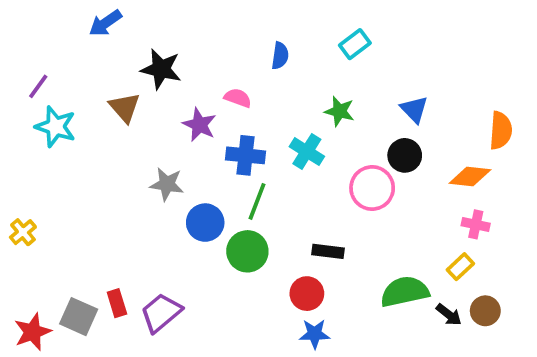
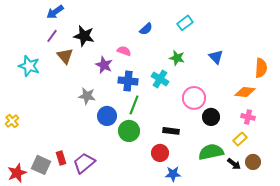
blue semicircle: (280, 56) -> (146, 29), turned 40
purple line: (38, 86) -> (52, 36), moved
black circle: (405, 155) -> (211, 117), moved
blue star: (315, 334) -> (173, 174), moved

